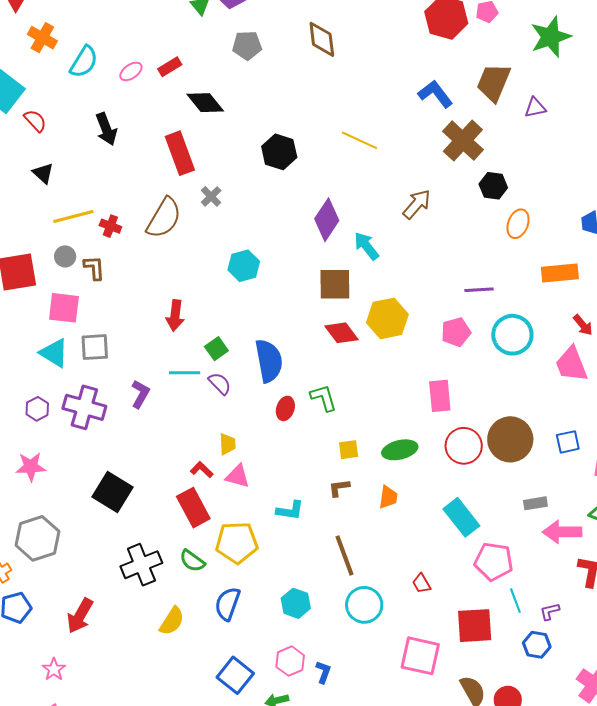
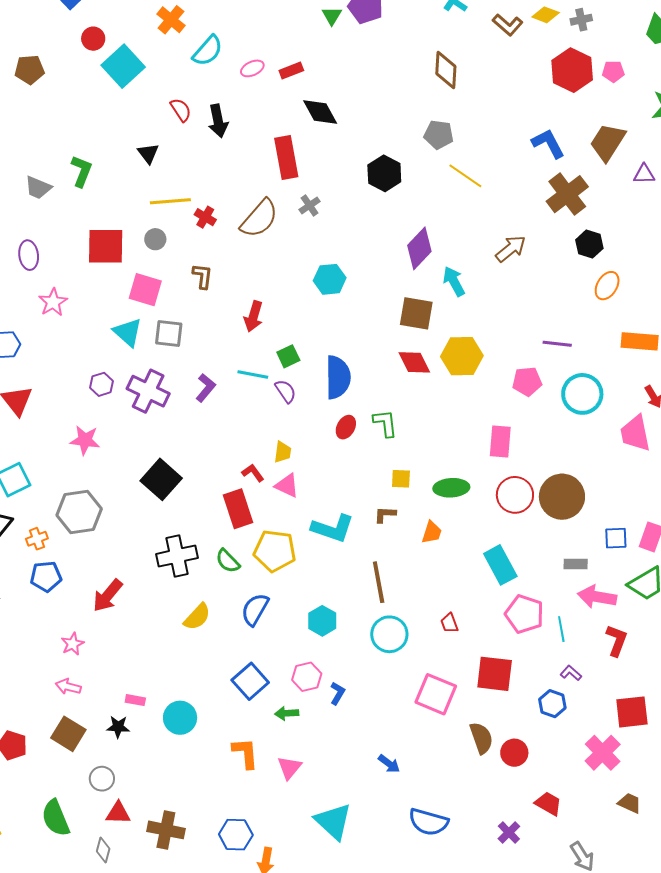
gray pentagon: (247, 45) -> (439, 135), moved
red semicircle: (35, 121) -> (181, 110), moved
brown L-shape: (94, 268) -> (203, 276), moved
blue square: (568, 442) -> (616, 538), moved
cyan L-shape: (290, 510) -> (333, 528), size x1.5
cyan line: (515, 601) -> (561, 629), moved
purple L-shape: (550, 611) -> (571, 673), turned 45

